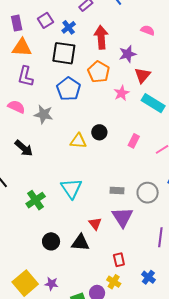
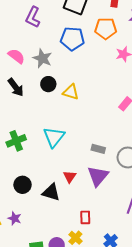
orange pentagon: (99, 72) -> (106, 28), turned 30
blue pentagon: (69, 89) -> (72, 39), turned 30
pink semicircle: (16, 107) -> (16, 56), moved
black circle: (99, 132) -> (48, 84), moved
purple star: (51, 284) -> (15, 218), moved

